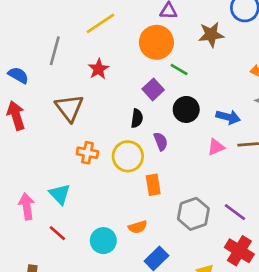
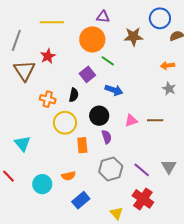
yellow line: (101, 23) -> (52, 22), turned 30
brown triangle: (69, 108) -> (24, 71), moved
black circle: (186, 109) -> (99, 116), moved
blue arrow: (228, 117) -> (114, 90), moved
purple semicircle: (161, 141) -> (107, 137), moved
orange cross: (87, 153) -> (48, 99), moved
cyan triangle: (60, 194) -> (22, 144), moved

